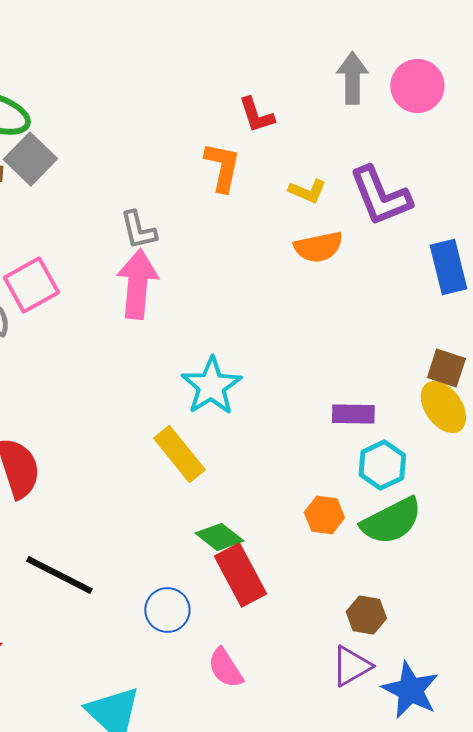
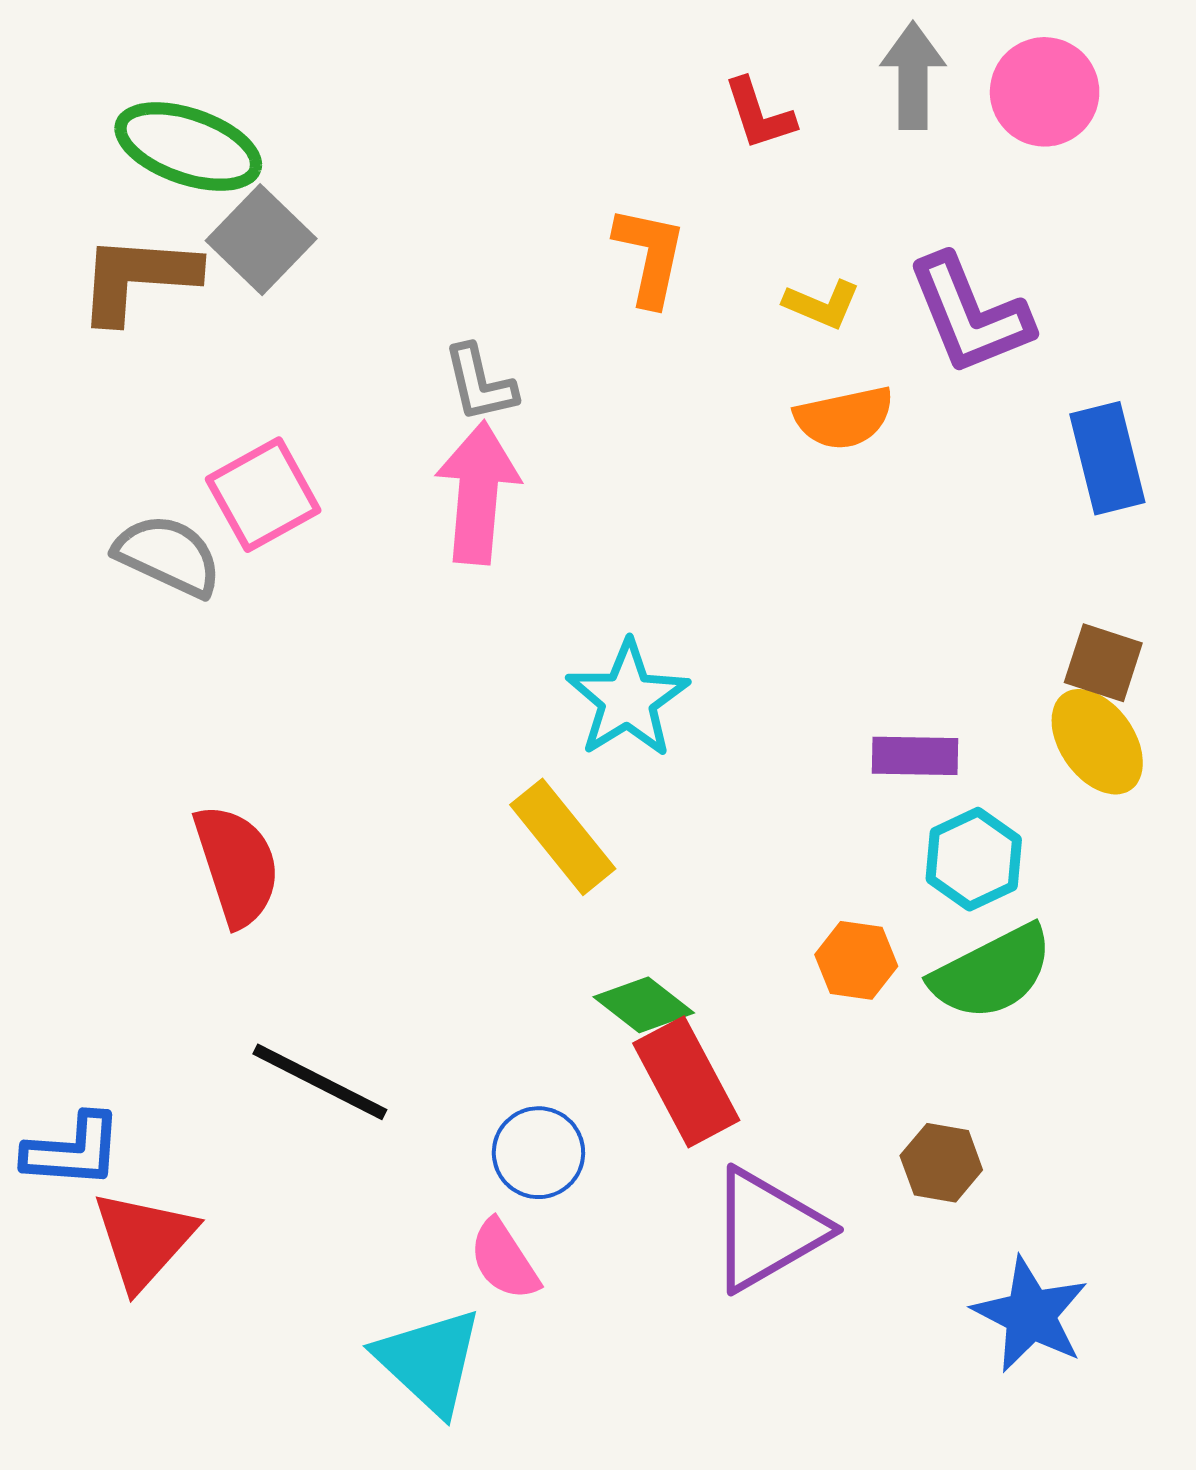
red L-shape: (256, 115) -> (759, 114), moved
purple triangle: (351, 666) -> (767, 1230), moved, size x1.5
pink semicircle: (225, 668) -> (504, 1260), moved

